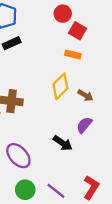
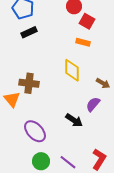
yellow diamond: (60, 86) -> (72, 70), turned -45
brown arrow: (85, 95) -> (103, 83), moved

